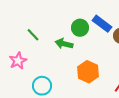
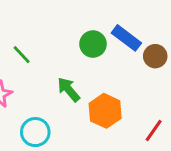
green arrow: (64, 44) -> (69, 90), moved, turned 36

